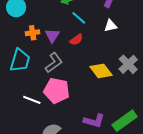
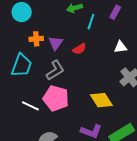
cyan line: (79, 18) -> (91, 22), moved, turned 63
white triangle: (110, 26) -> (120, 47), moved
yellow diamond: (101, 71) -> (101, 100), moved

